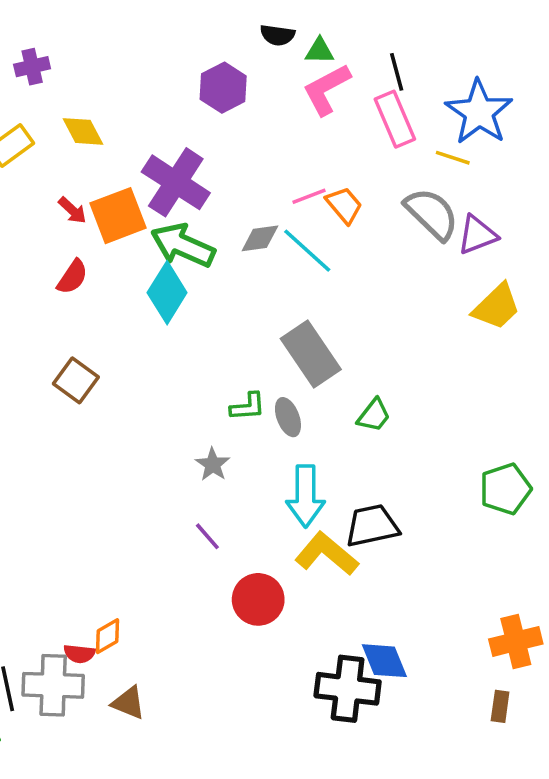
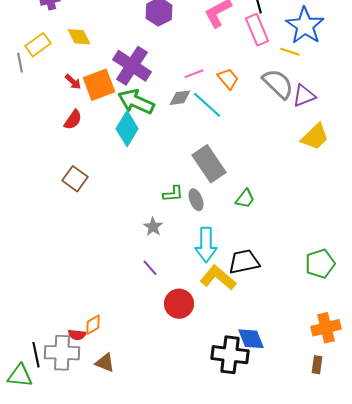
pink line: (309, 196) -> (194, 74), moved
green pentagon: (505, 489) -> (320, 264), moved

